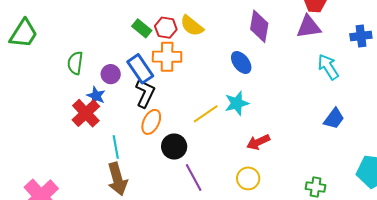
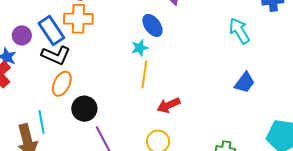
black L-shape: (145, 93) -> (56, 55), turned 88
cyan star: (237, 103) -> (140, 48), moved, size x0.7
yellow line: (206, 114) -> (144, 74), moved, turned -48
cyan line: (116, 147) -> (41, 122), moved

